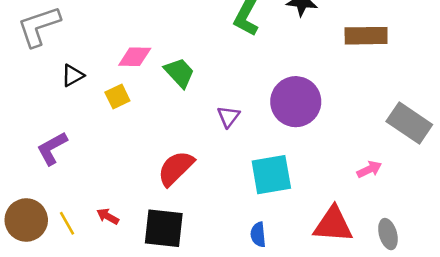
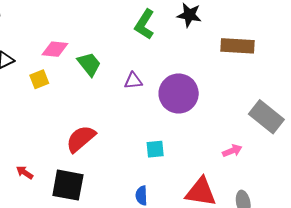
purple triangle: (228, 117) -> (133, 81), moved, turned 42
cyan square: (271, 175) -> (155, 149), size x0.6

